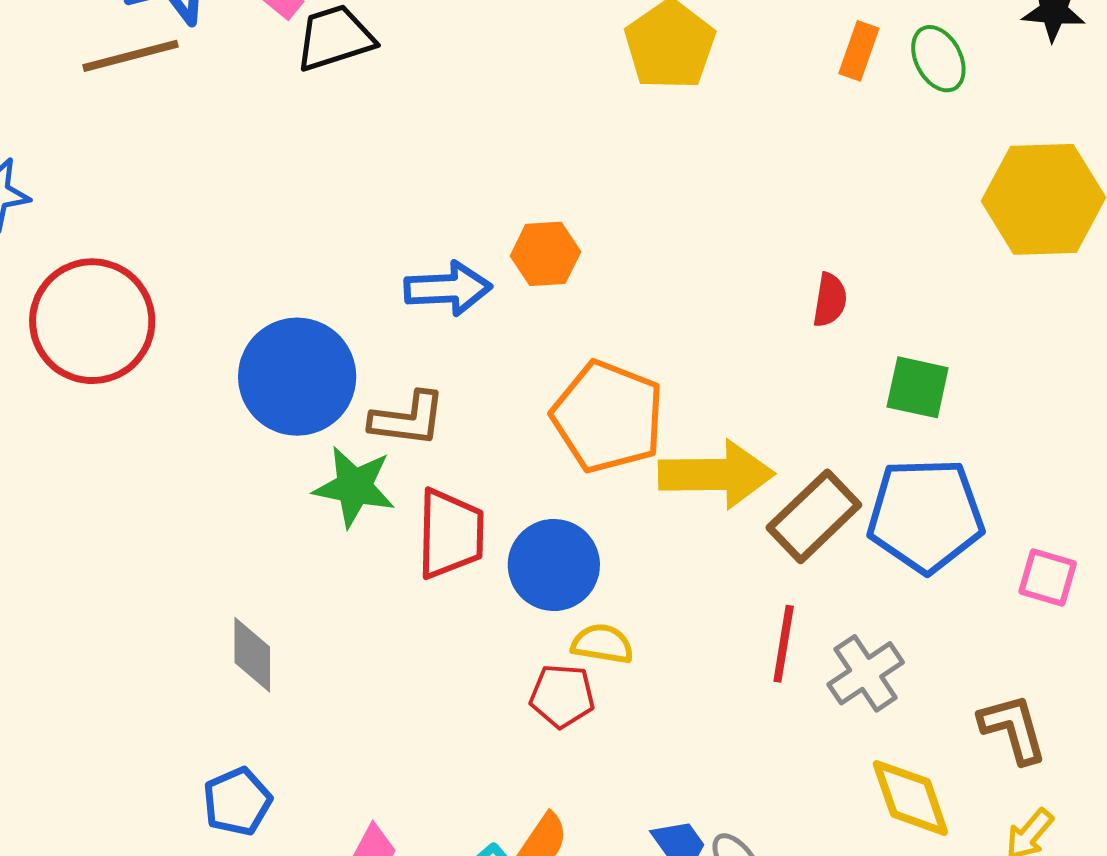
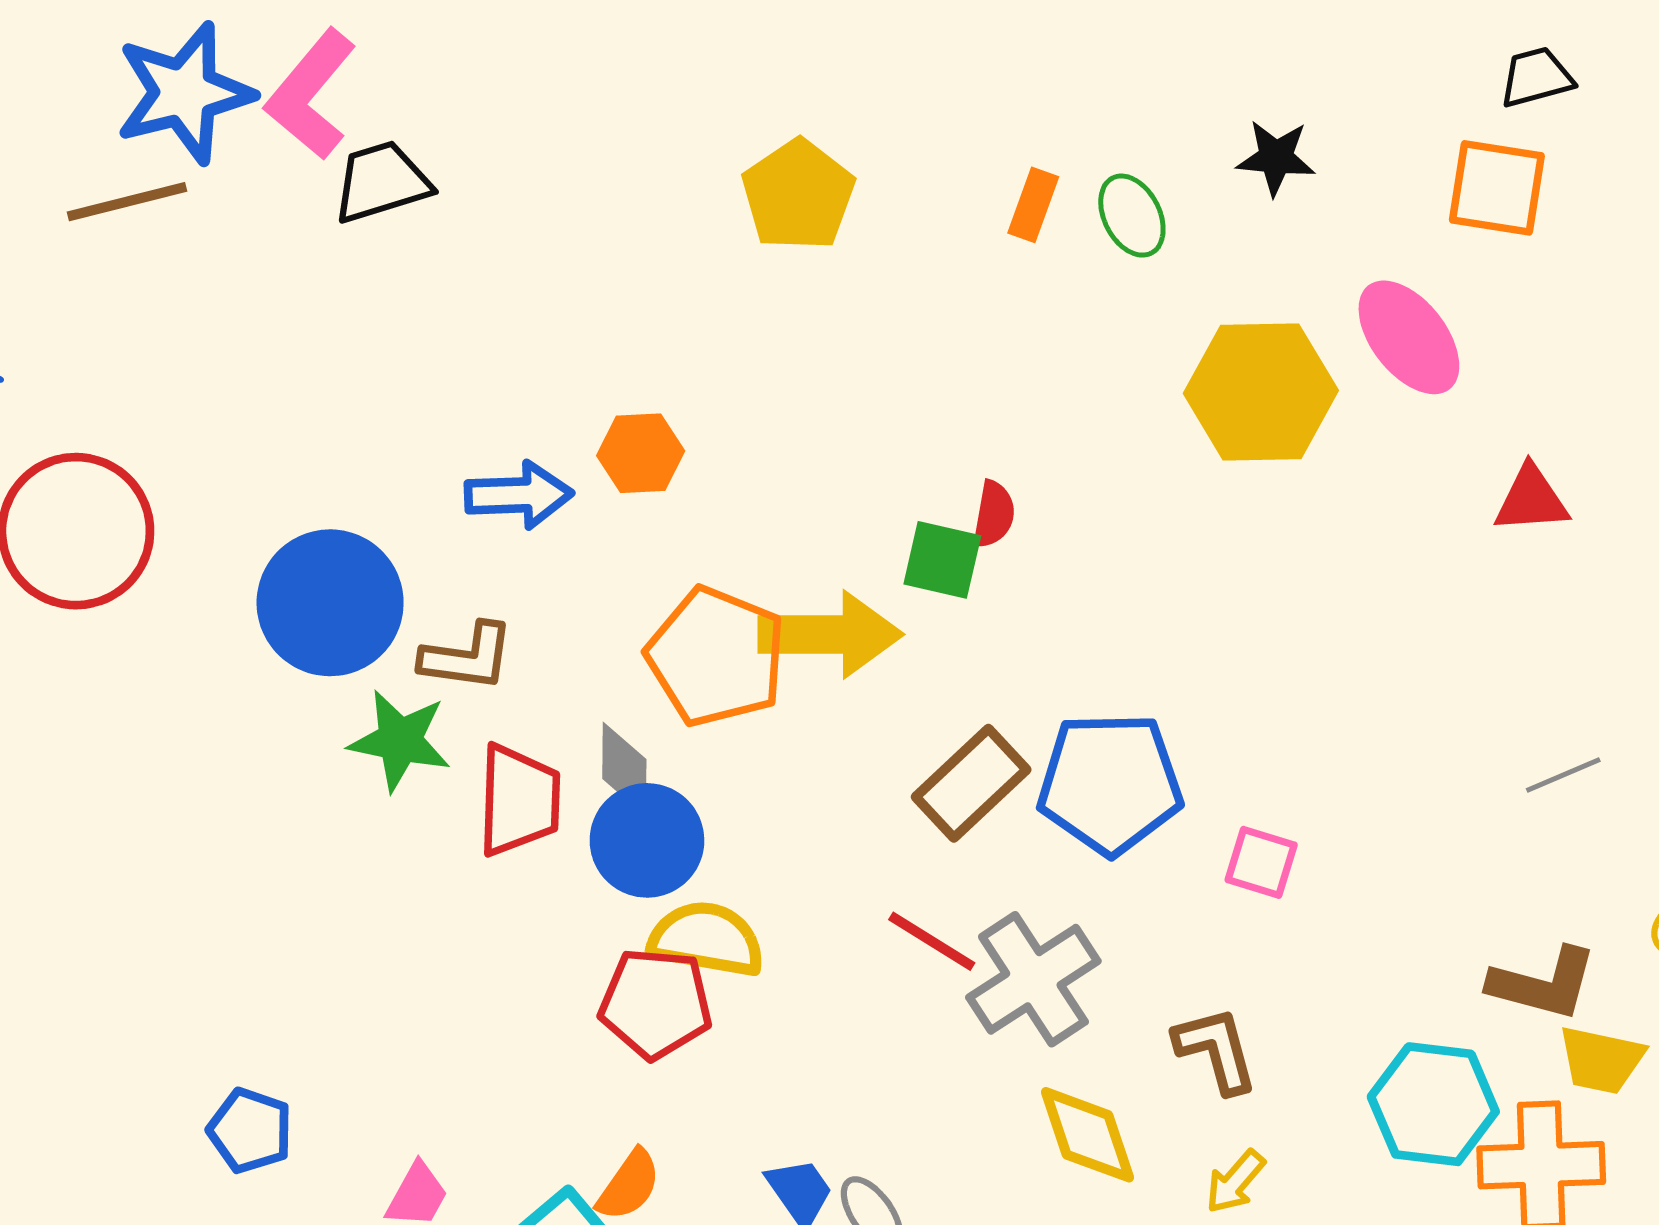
green square: (918, 387) -> (942, 560), moved
yellow arrow: (716, 474) -> (830, 634), moved
yellow semicircle: (602, 644) -> (706, 939), size x1.5
red line: (784, 644) -> (932, 941), turned -68
gray diamond: (252, 655) -> (624, 769), moved
gray cross: (866, 673) -> (1033, 979), size x1.4
red pentagon: (562, 696) -> (656, 1003), size x1.4
blue pentagon: (237, 802) -> (250, 1131), turned -30

